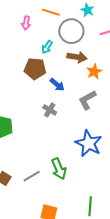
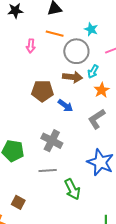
cyan arrow: (47, 47) -> (93, 72), moved
brown arrow: (77, 57) -> (73, 77), moved
gray cross: (50, 110) -> (52, 141), moved, size x1.5
gray line: (32, 176) -> (48, 170), moved, turned 30

